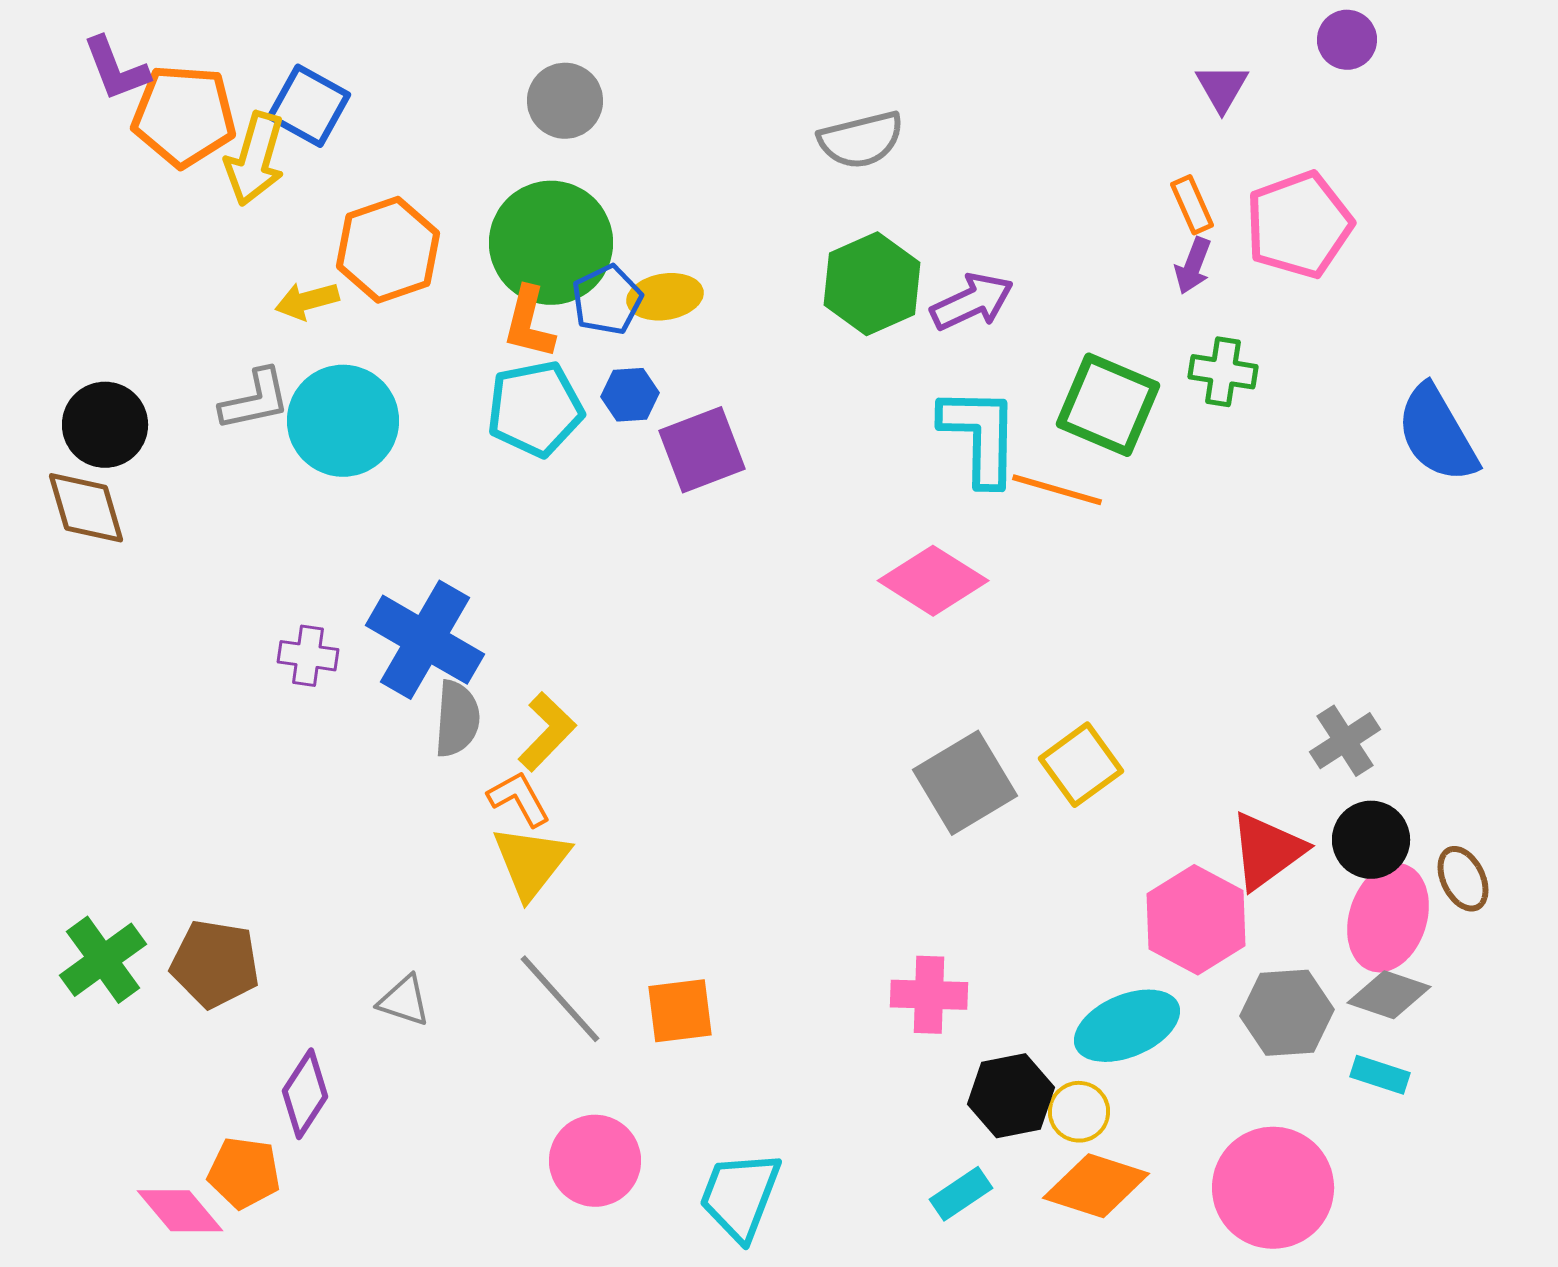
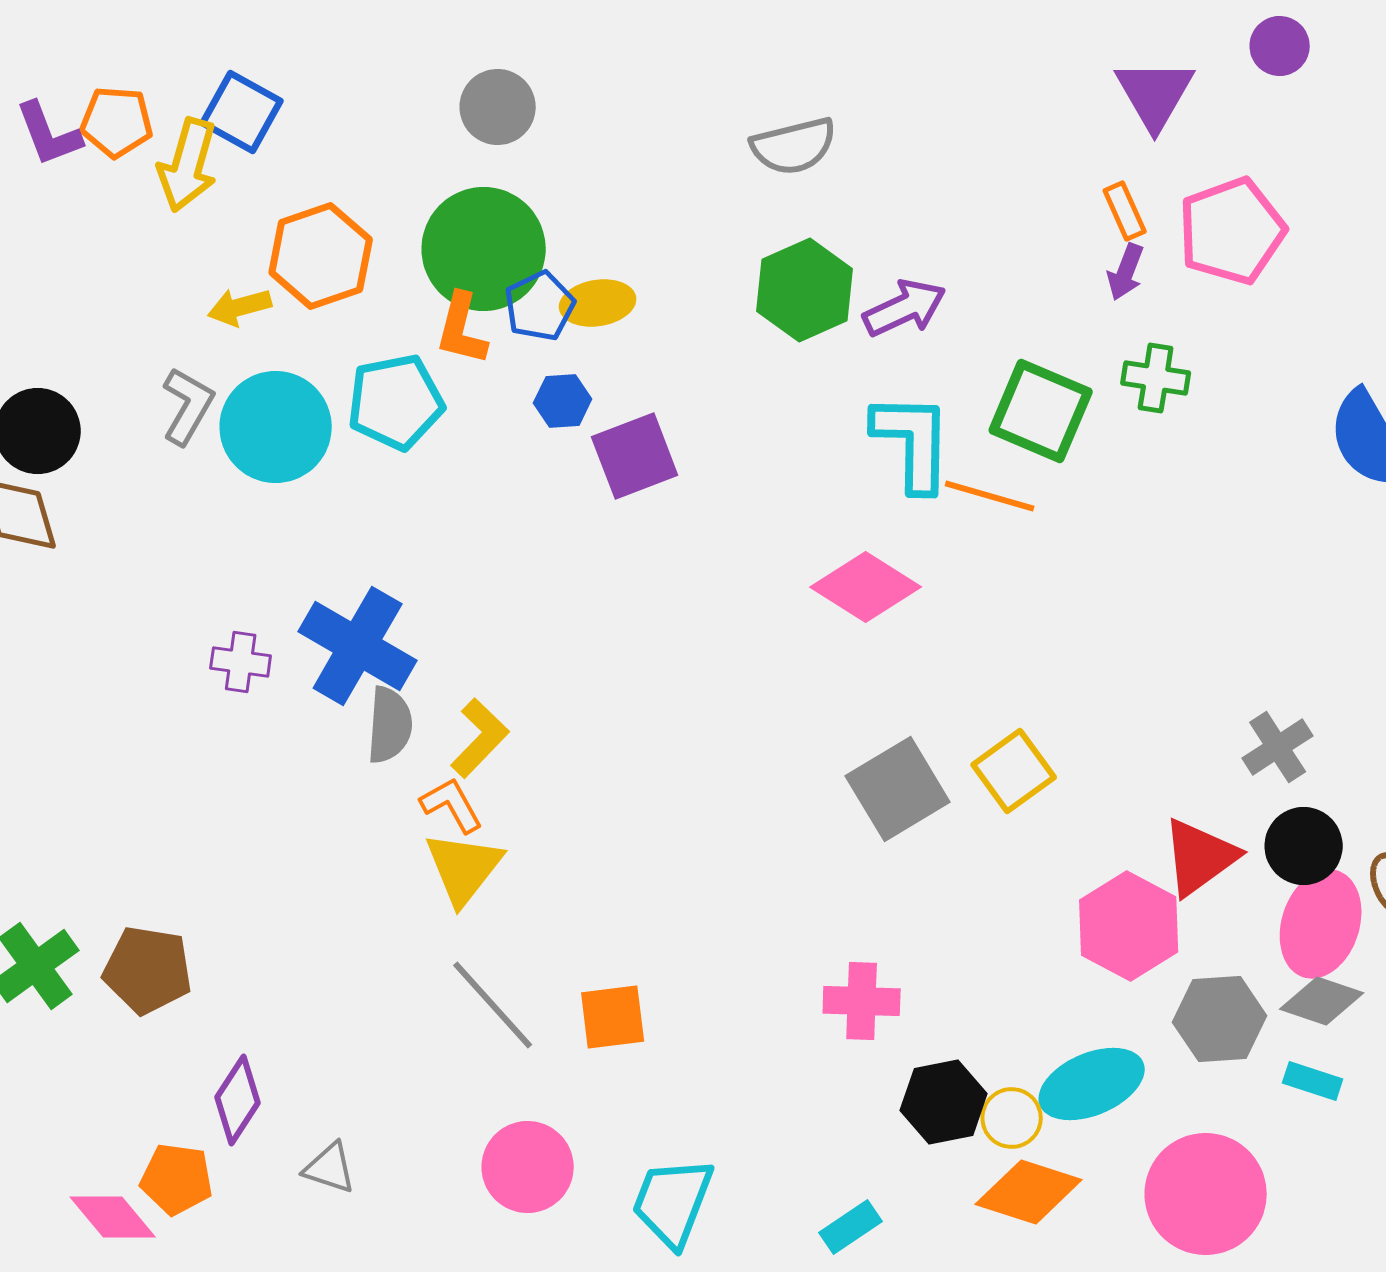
purple L-shape: (116, 69) -> (49, 134), moved
purple triangle: (1222, 88) -> (1155, 94), size x1.5
orange pentagon: (184, 116) -> (117, 122), size x0.7
gray L-shape: (255, 400) -> (188, 406), turned -48
cyan pentagon: (535, 409) -> (396, 402), moved
gray triangle: (404, 1001) -> (330, 1168), moved
cyan ellipse: (1127, 1026) -> (1092, 1084), moved
cyan rectangle: (961, 1194) -> (851, 1227), moved

